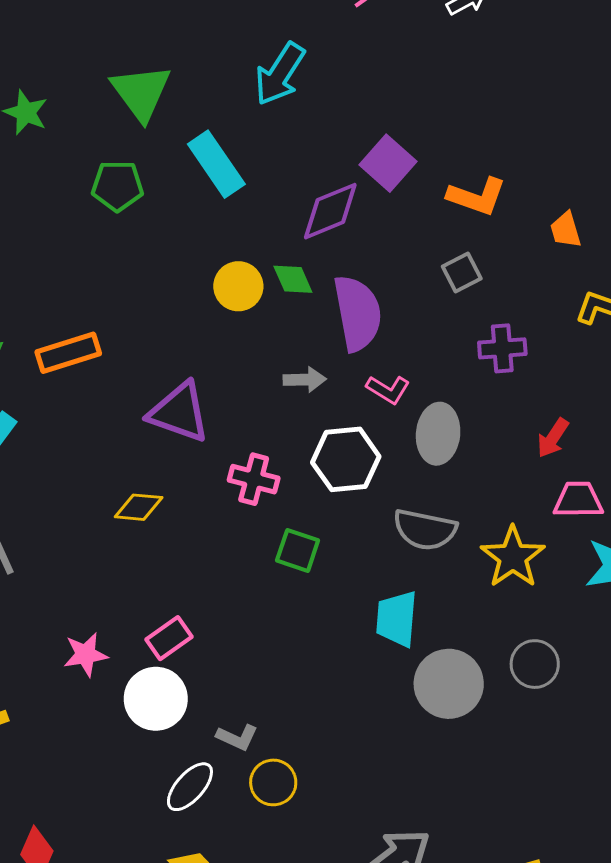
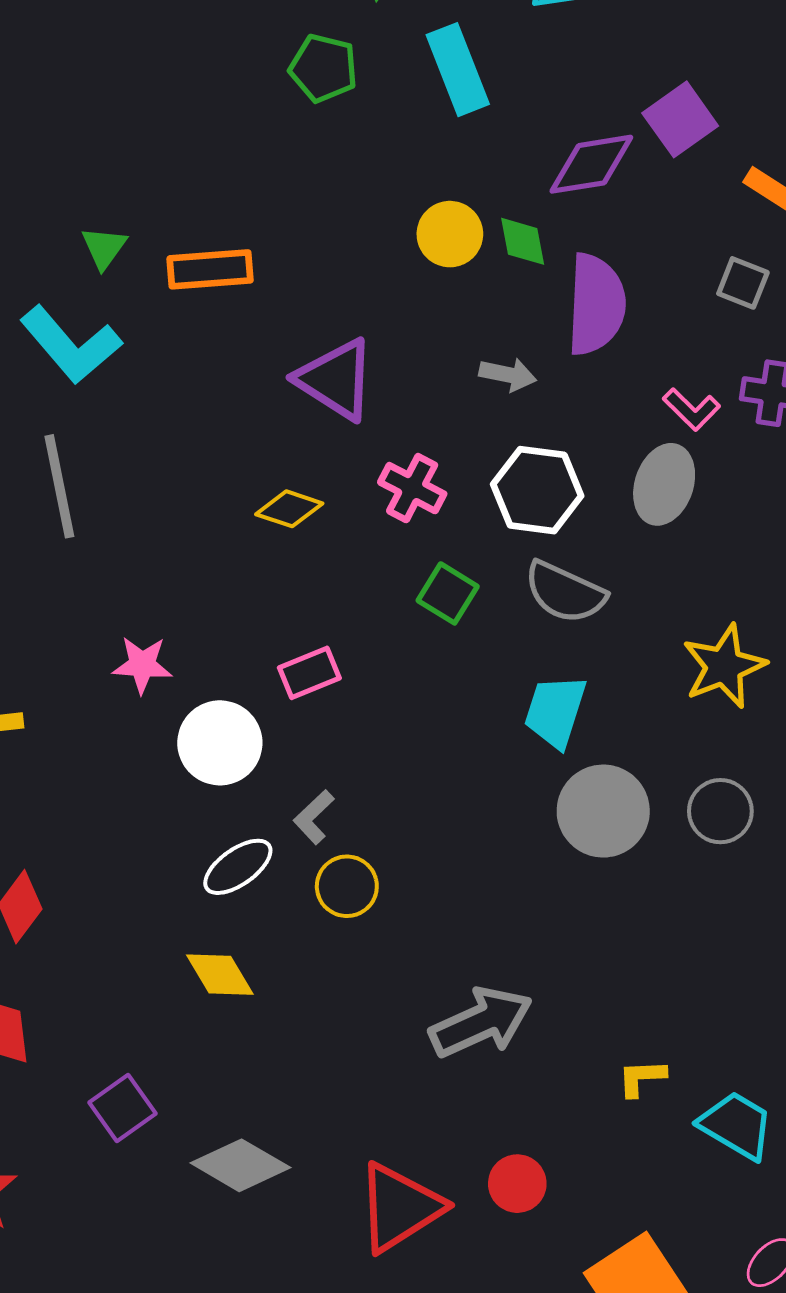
gray square: (462, 272) -> (743, 283), turned 36
pink L-shape: (388, 389) -> (691, 409), moved
yellow diamond: (139, 507) -> (289, 509), moved
gray semicircle: (425, 530) -> (565, 592), moved
pink rectangle: (169, 638) -> (309, 673), moved
gray L-shape: (237, 737) -> (314, 817), turned 99

